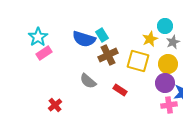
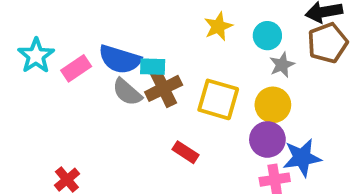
cyan rectangle: (102, 35) -> (153, 67), moved, turned -56
yellow star: (150, 39) -> (218, 26), moved
pink rectangle: (44, 53) -> (76, 68), moved
gray semicircle: (88, 81) -> (127, 92), moved

